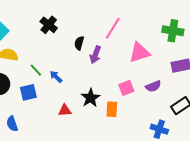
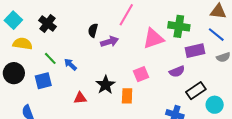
black cross: (49, 25) -> (48, 24), moved
green cross: (173, 31) -> (179, 26), moved
purple arrow: (95, 55) -> (109, 42), turned -126
purple semicircle: (153, 86) -> (177, 71), moved

